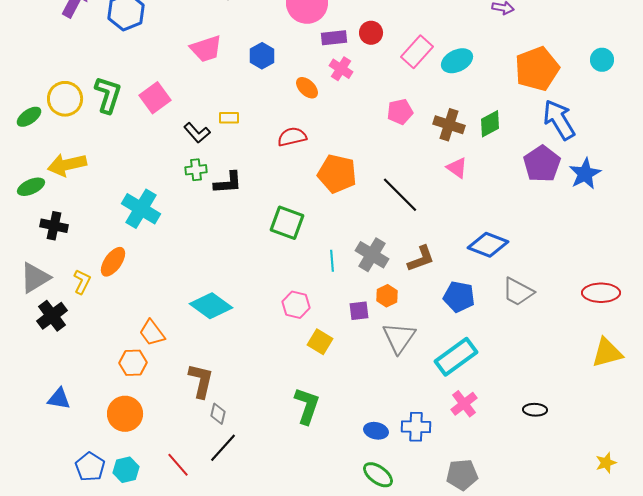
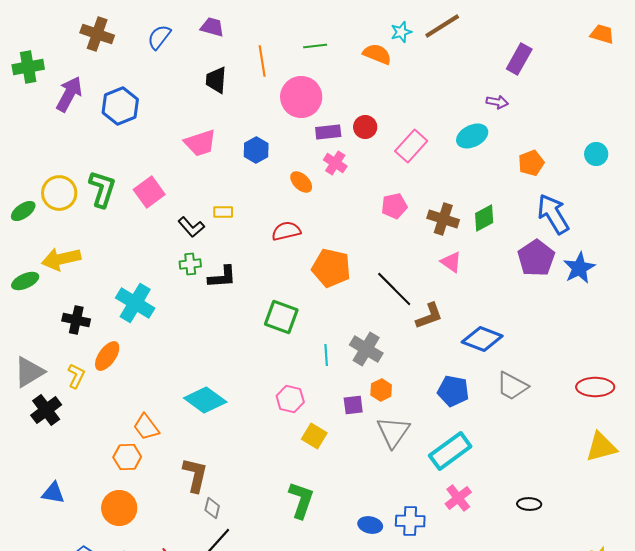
cyan ellipse: (457, 61) -> (472, 136), moved
orange pentagon: (537, 69) -> (531, 163), size x0.6
black cross: (54, 226) -> (76, 320), moved
brown L-shape: (421, 259) -> (429, 316), moved

